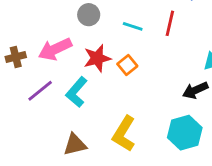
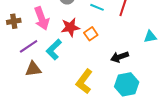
pink arrow: (55, 49) -> (42, 18), turned -90
black arrow: (195, 90) -> (120, 57), moved
brown triangle: (75, 145) -> (33, 69), moved

